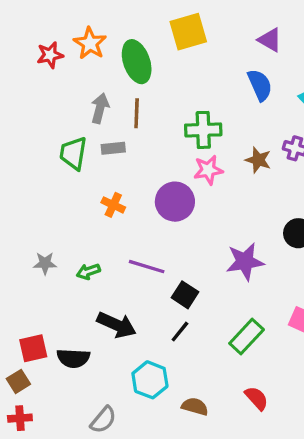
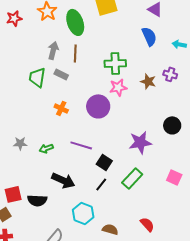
red star: (50, 55) -> (14, 18), moved
gray rectangle: (113, 148) -> (61, 74), turned 32
green rectangle: (247, 337) -> (132, 178), moved

